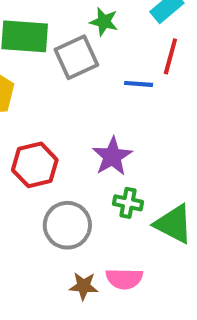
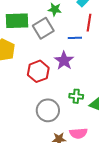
purple star: (112, 156) -> (64, 61), moved
red hexagon: (35, 165) -> (38, 71), moved

